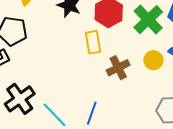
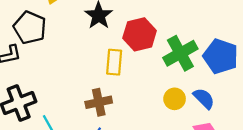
brown cross: (118, 68) -> (99, 102), moved

